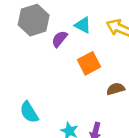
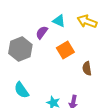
gray hexagon: (34, 20) -> (20, 49), moved
brown semicircle: (116, 89) -> (87, 68), turned -80

